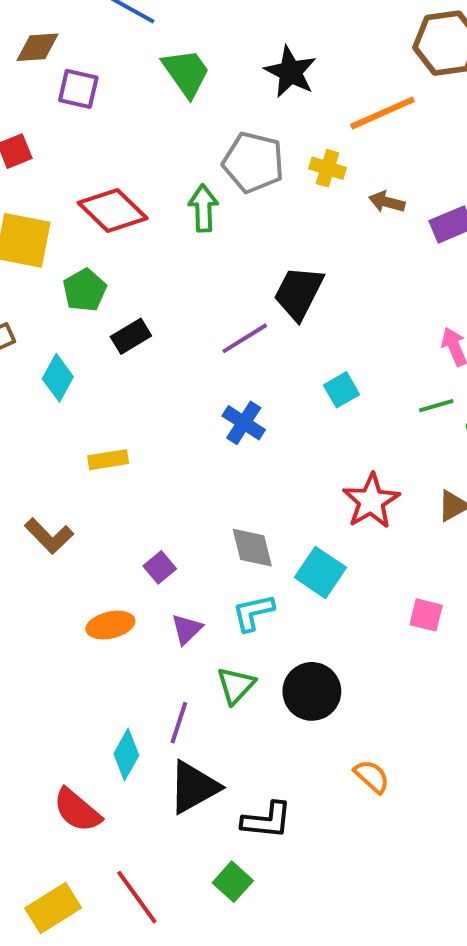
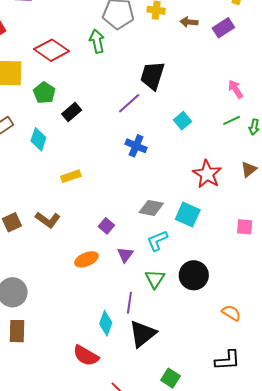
gray diamond: (252, 548) -> (151, 208), turned -55
black L-shape: (267, 820) -> (227, 360), moved

